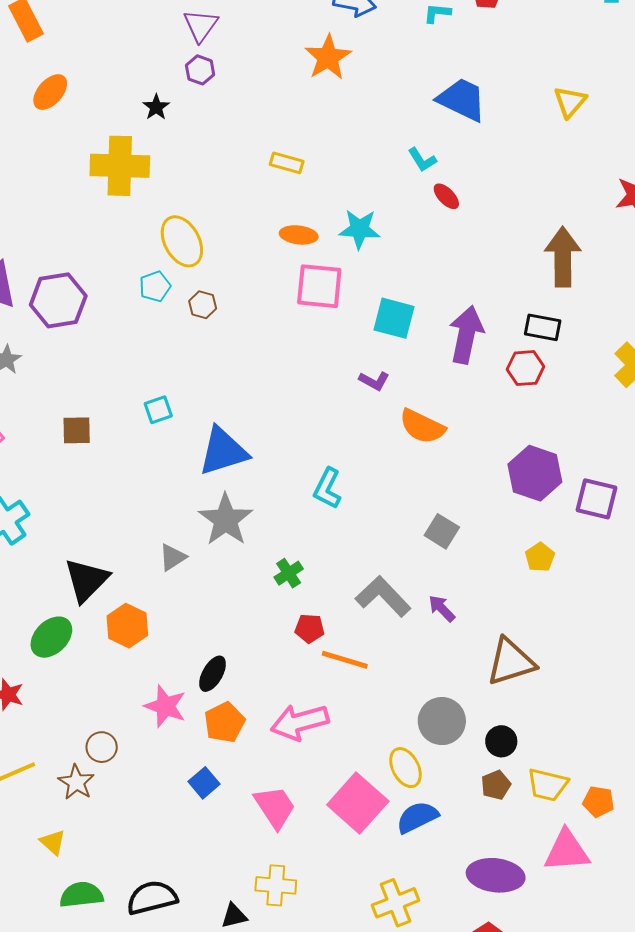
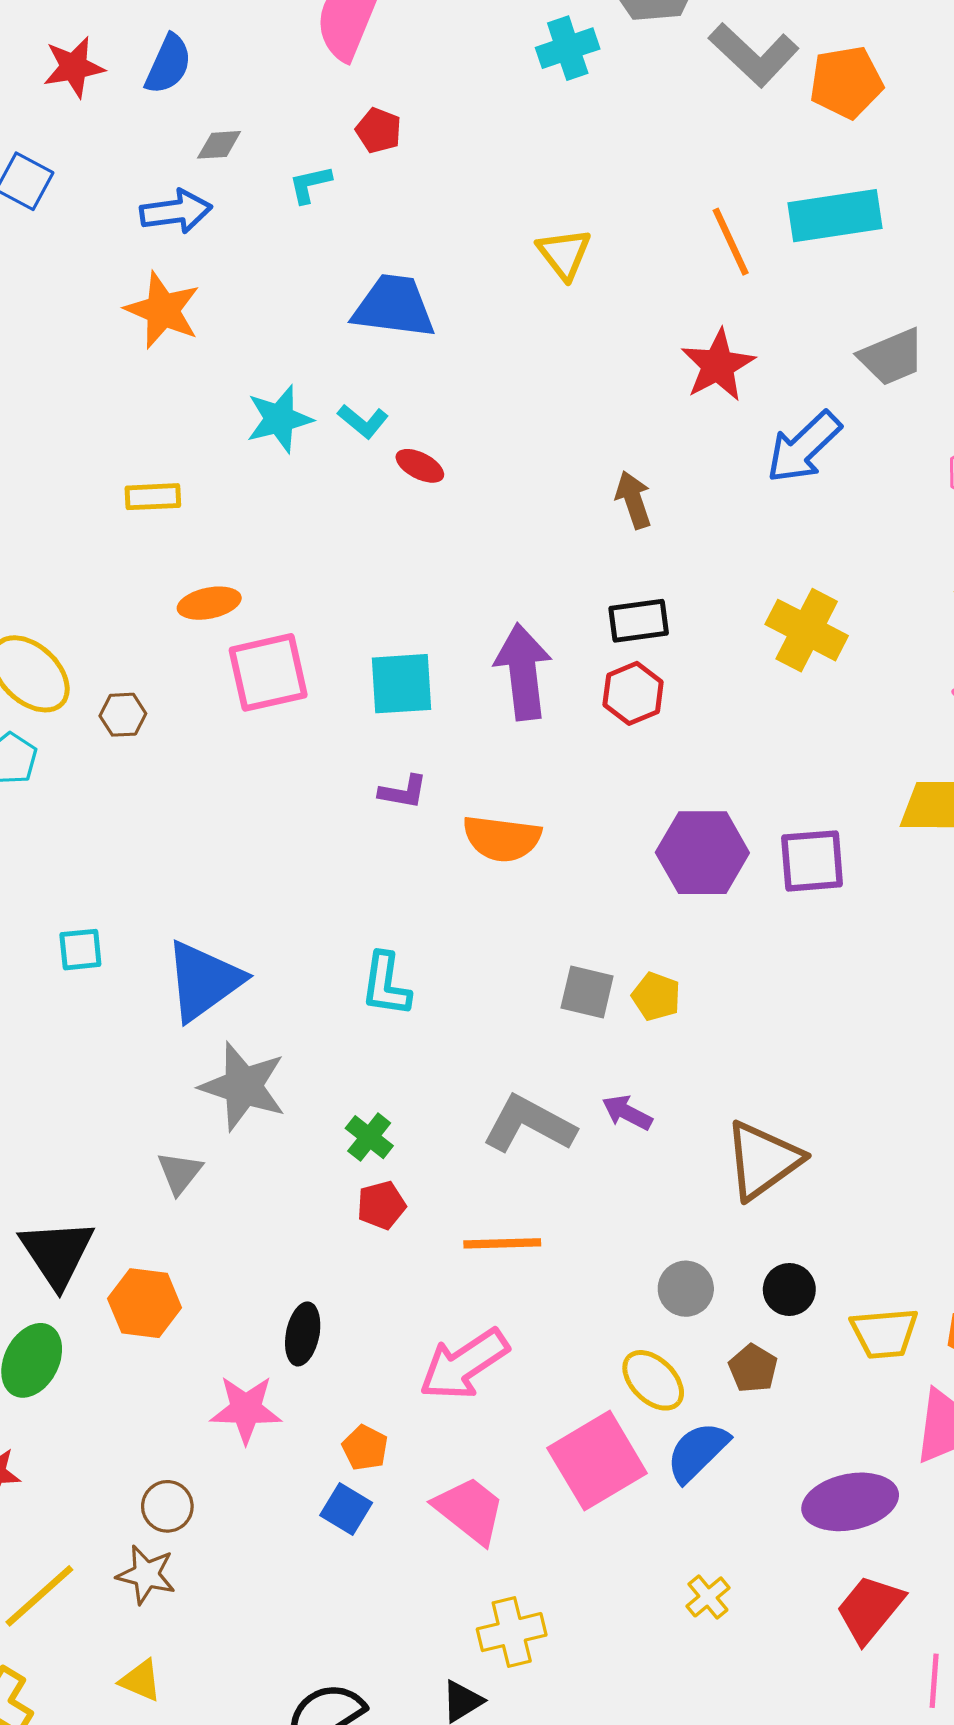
cyan star: (360, 229) -> (279, 419), moved
brown arrow: (563, 257) -> (633, 500), size x0.6
brown hexagon: (203, 305) -> (123, 715), moved
cyan square: (158, 410) -> (80, 950), turned 32
yellow pentagon: (540, 557) -> (656, 996), moved
red pentagon: (310, 628) -> (381, 1205), moved
gray circle: (442, 721) -> (686, 1289), size x0.7
orange pentagon: (224, 722) -> (365, 1448), moved, size x0.7
brown pentagon: (496, 785) -> (753, 1368), moved
pink square: (358, 803) -> (597, 1461), turned 36
yellow cross: (396, 903) -> (708, 1597), size x0.6

